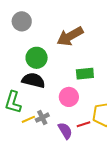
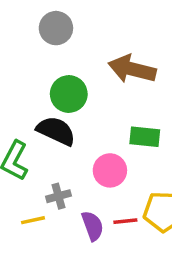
brown arrow: (70, 36) -> (132, 69), turned 32
yellow line: (28, 119) -> (33, 220), moved

